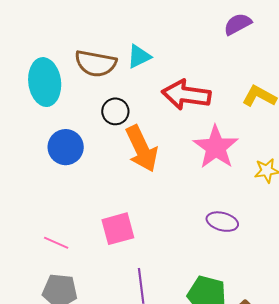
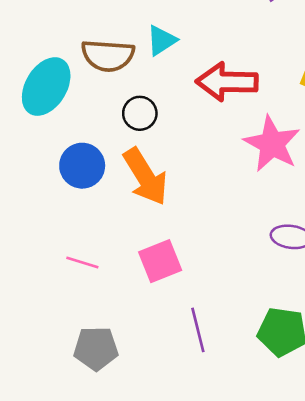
cyan ellipse: (45, 82) -> (46, 87), turned 45
orange arrow: (142, 149) -> (145, 177), moved
pink line: (56, 243) -> (82, 263), moved

